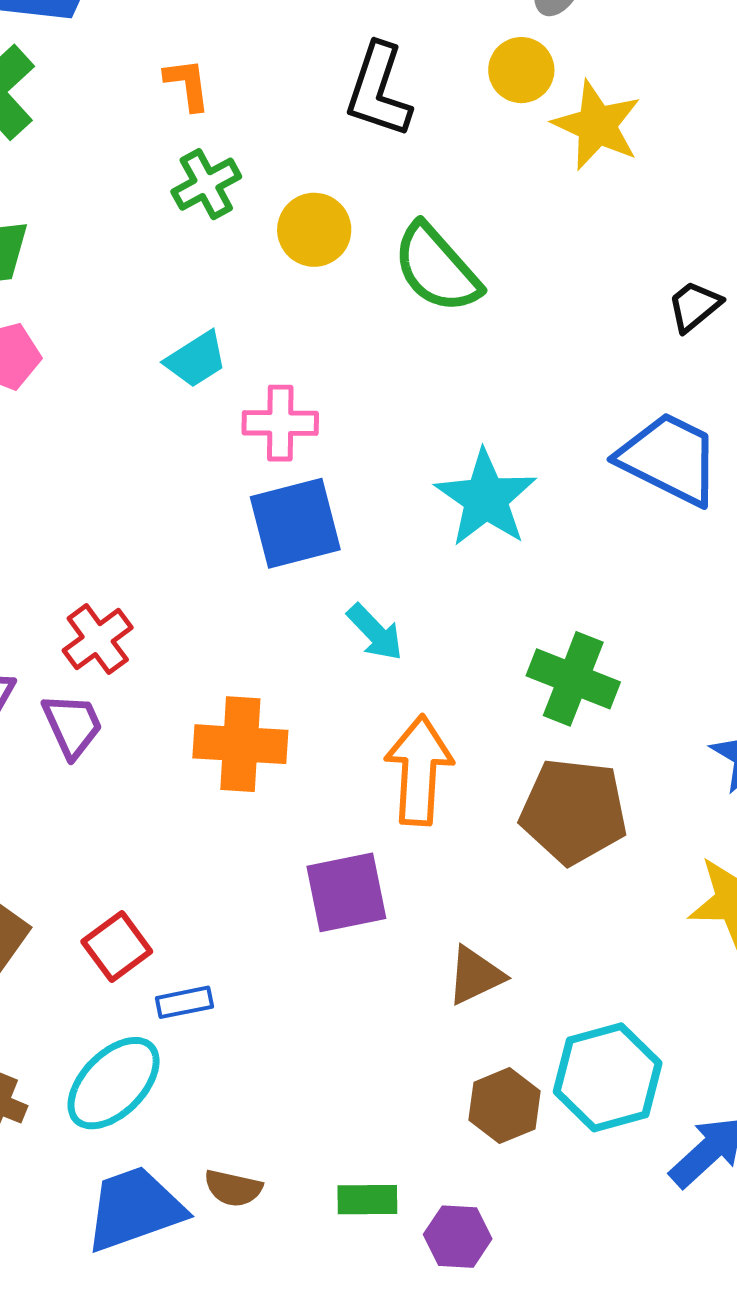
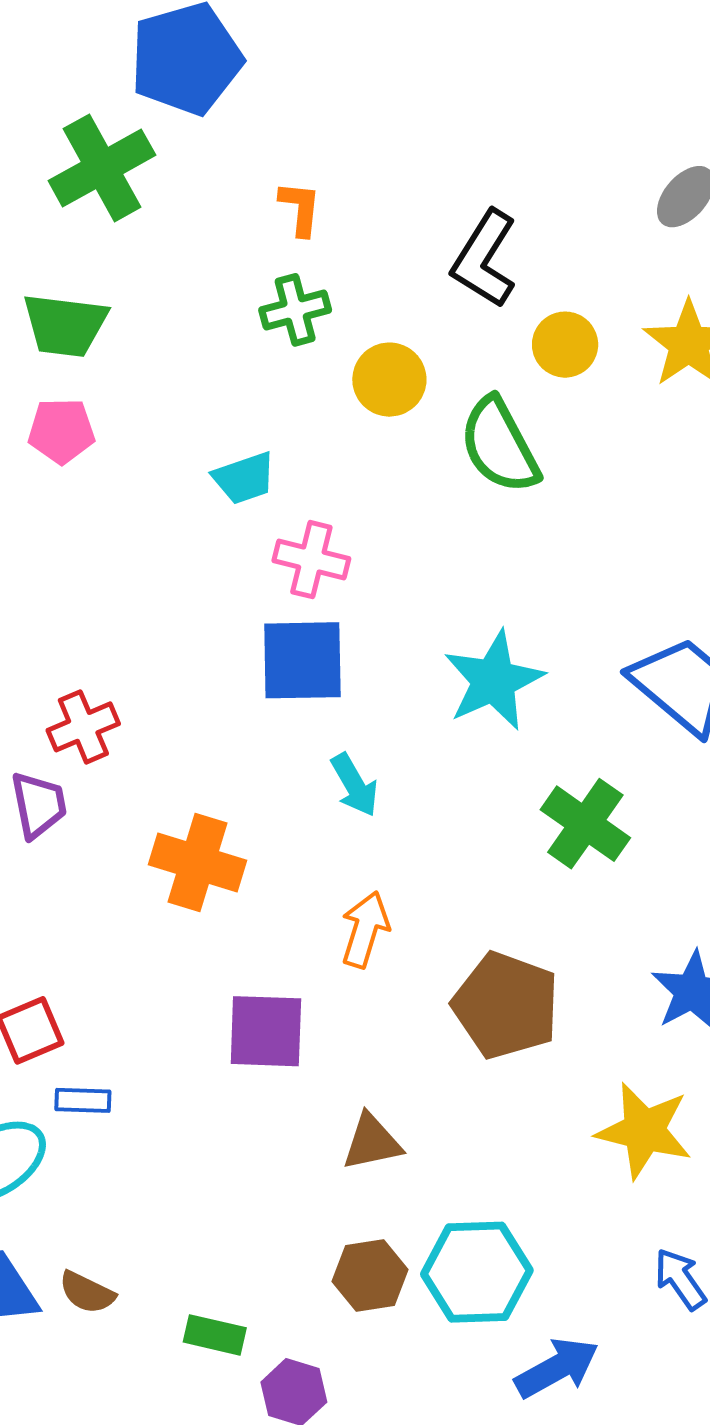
yellow circle: (521, 70) -> (565, 345), moved
green cross: (573, 679) -> (585, 824), moved
orange arrow: (419, 770) -> (365, 929), size x0.7

